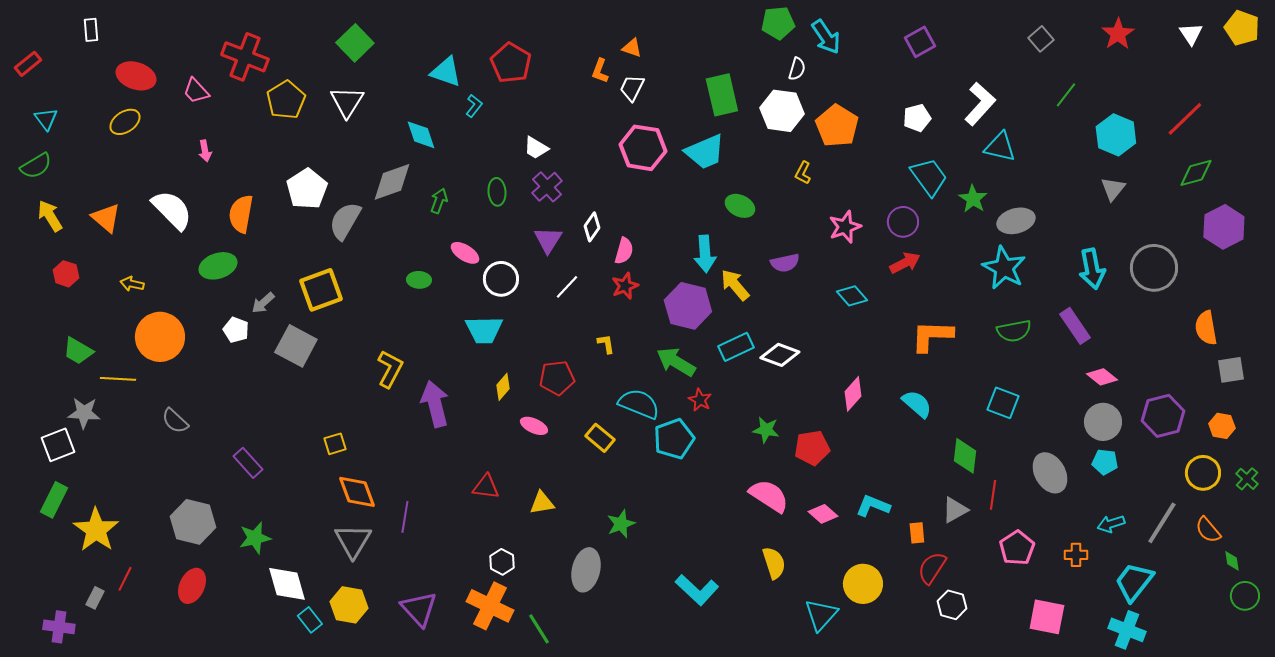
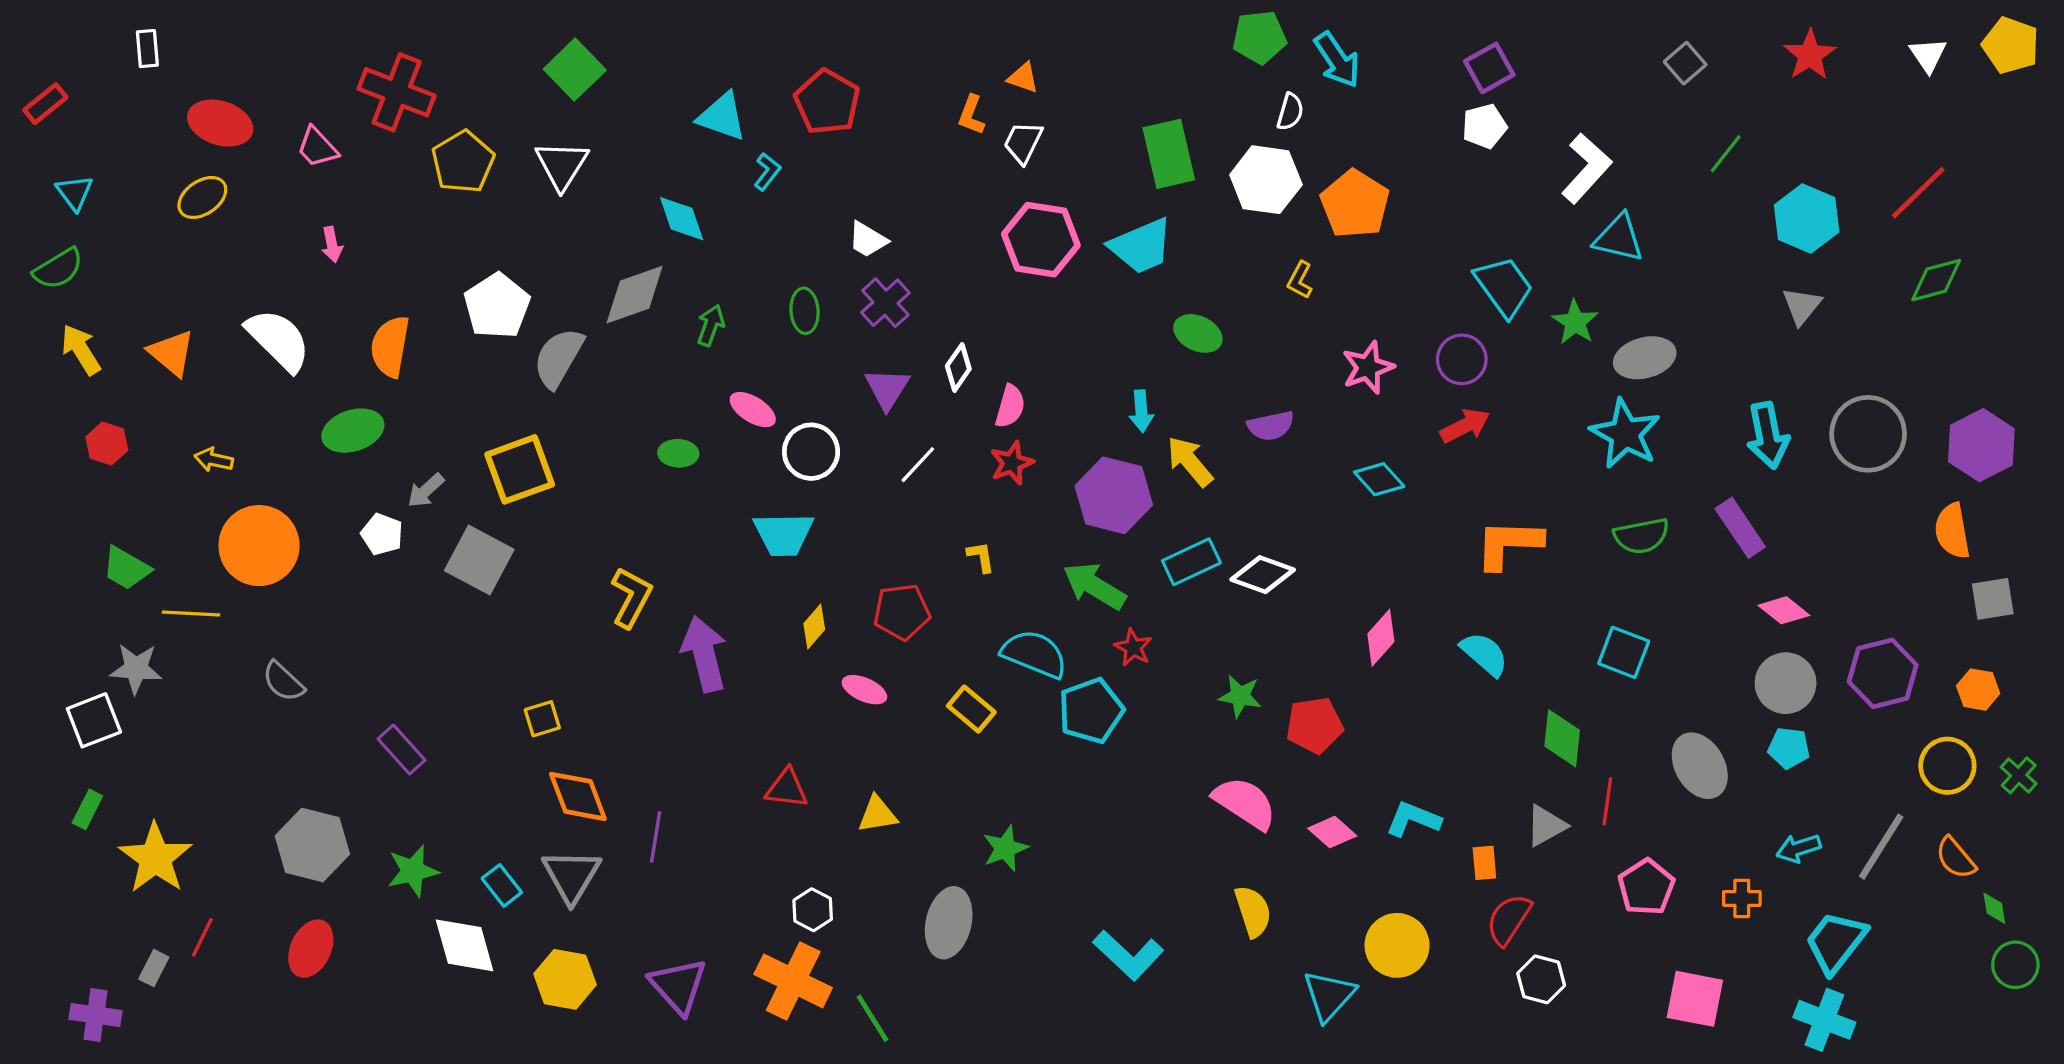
white pentagon: (917, 118) -> (1484, 126), moved
purple hexagon: (1224, 227) -> (1981, 445), moved
cyan arrow: (705, 254) -> (1141, 411), size x0.7
green rectangle: (54, 500) -> (87, 809), size x0.7
cyan rectangle: (310, 620) -> (502, 885), moved

